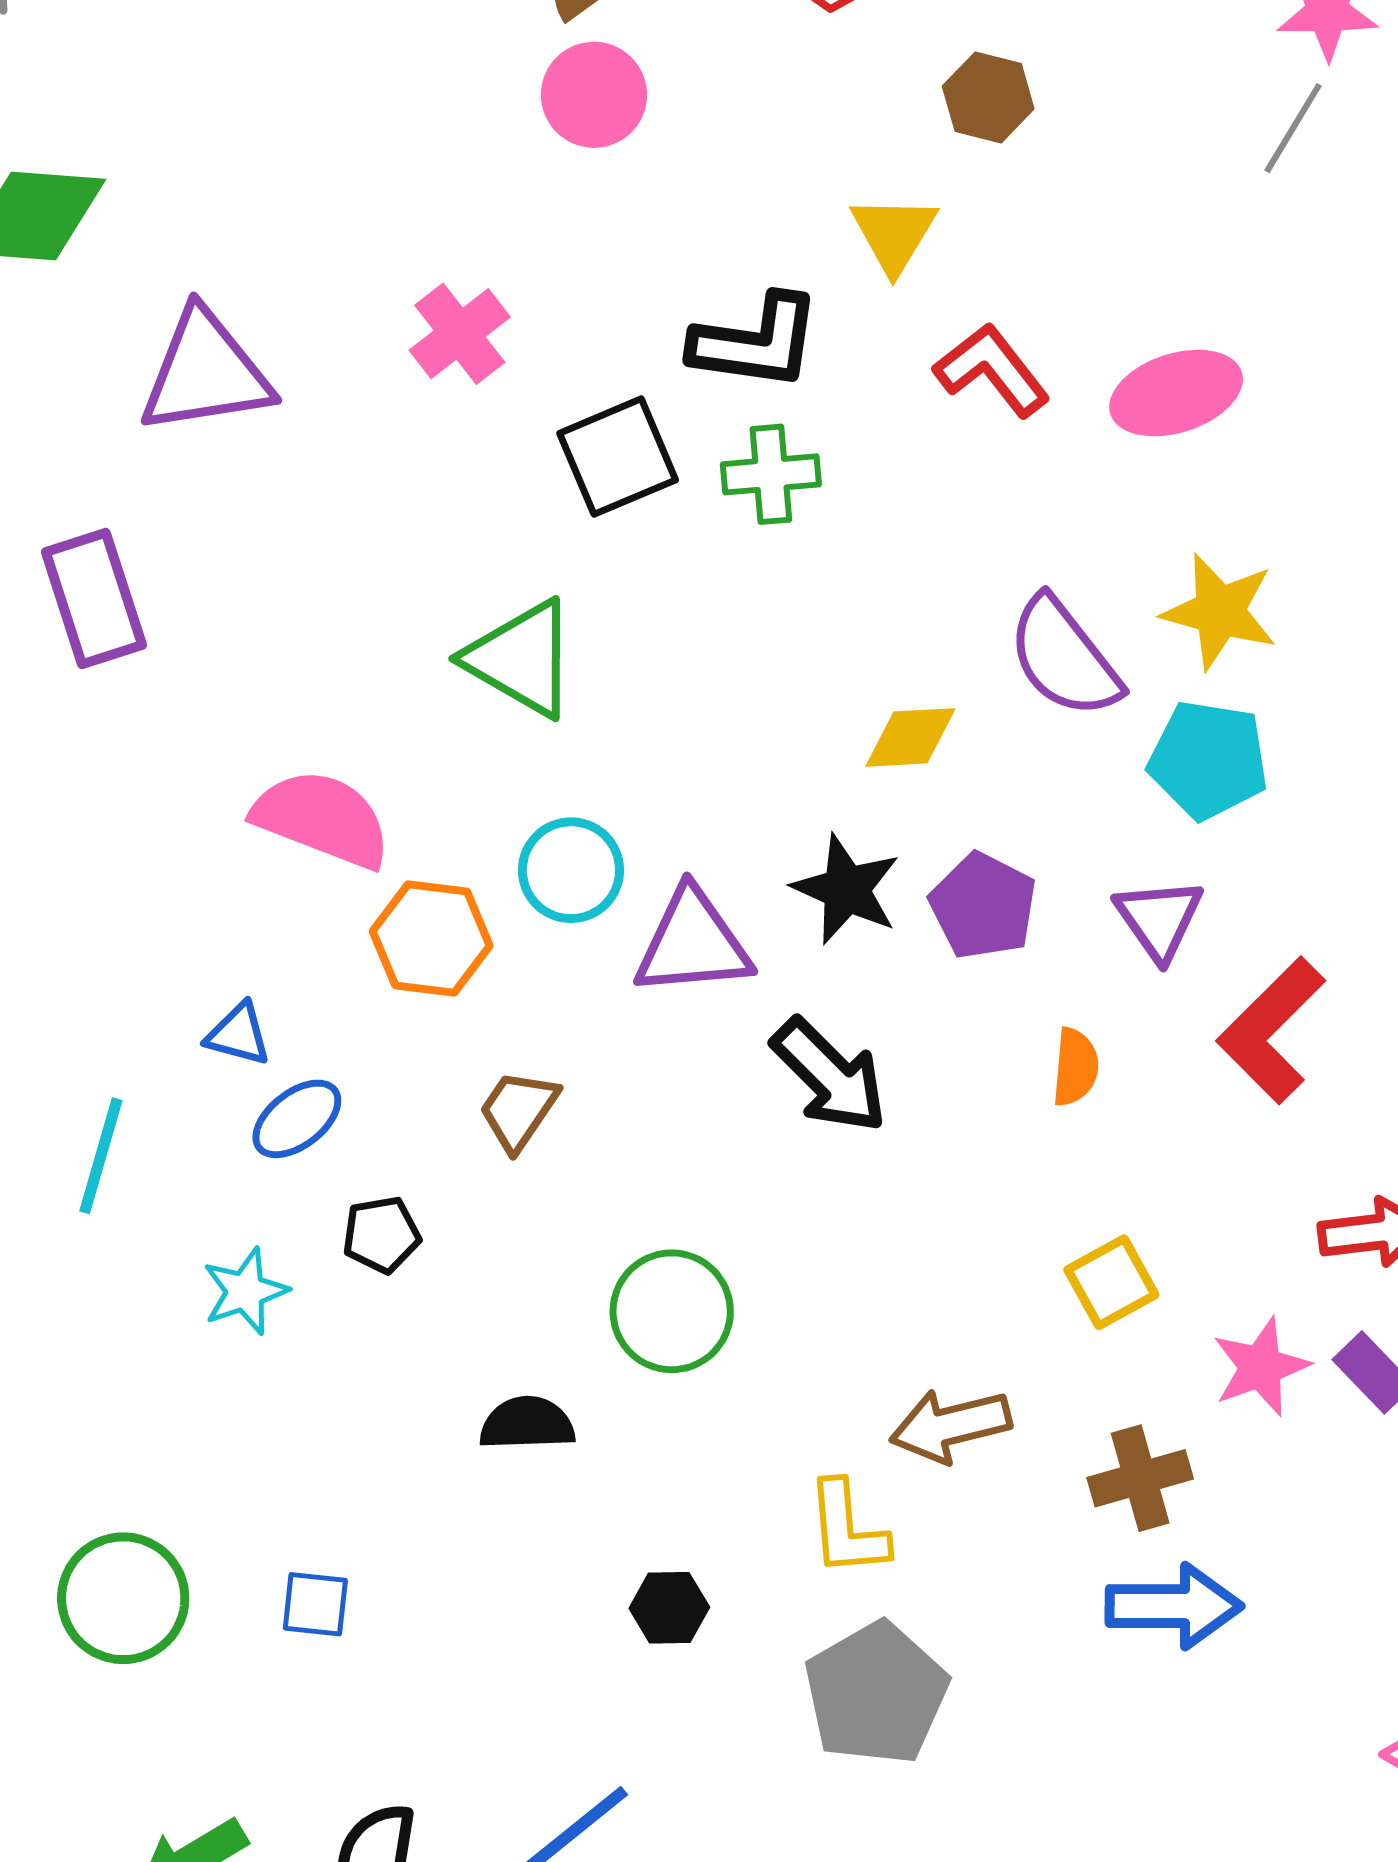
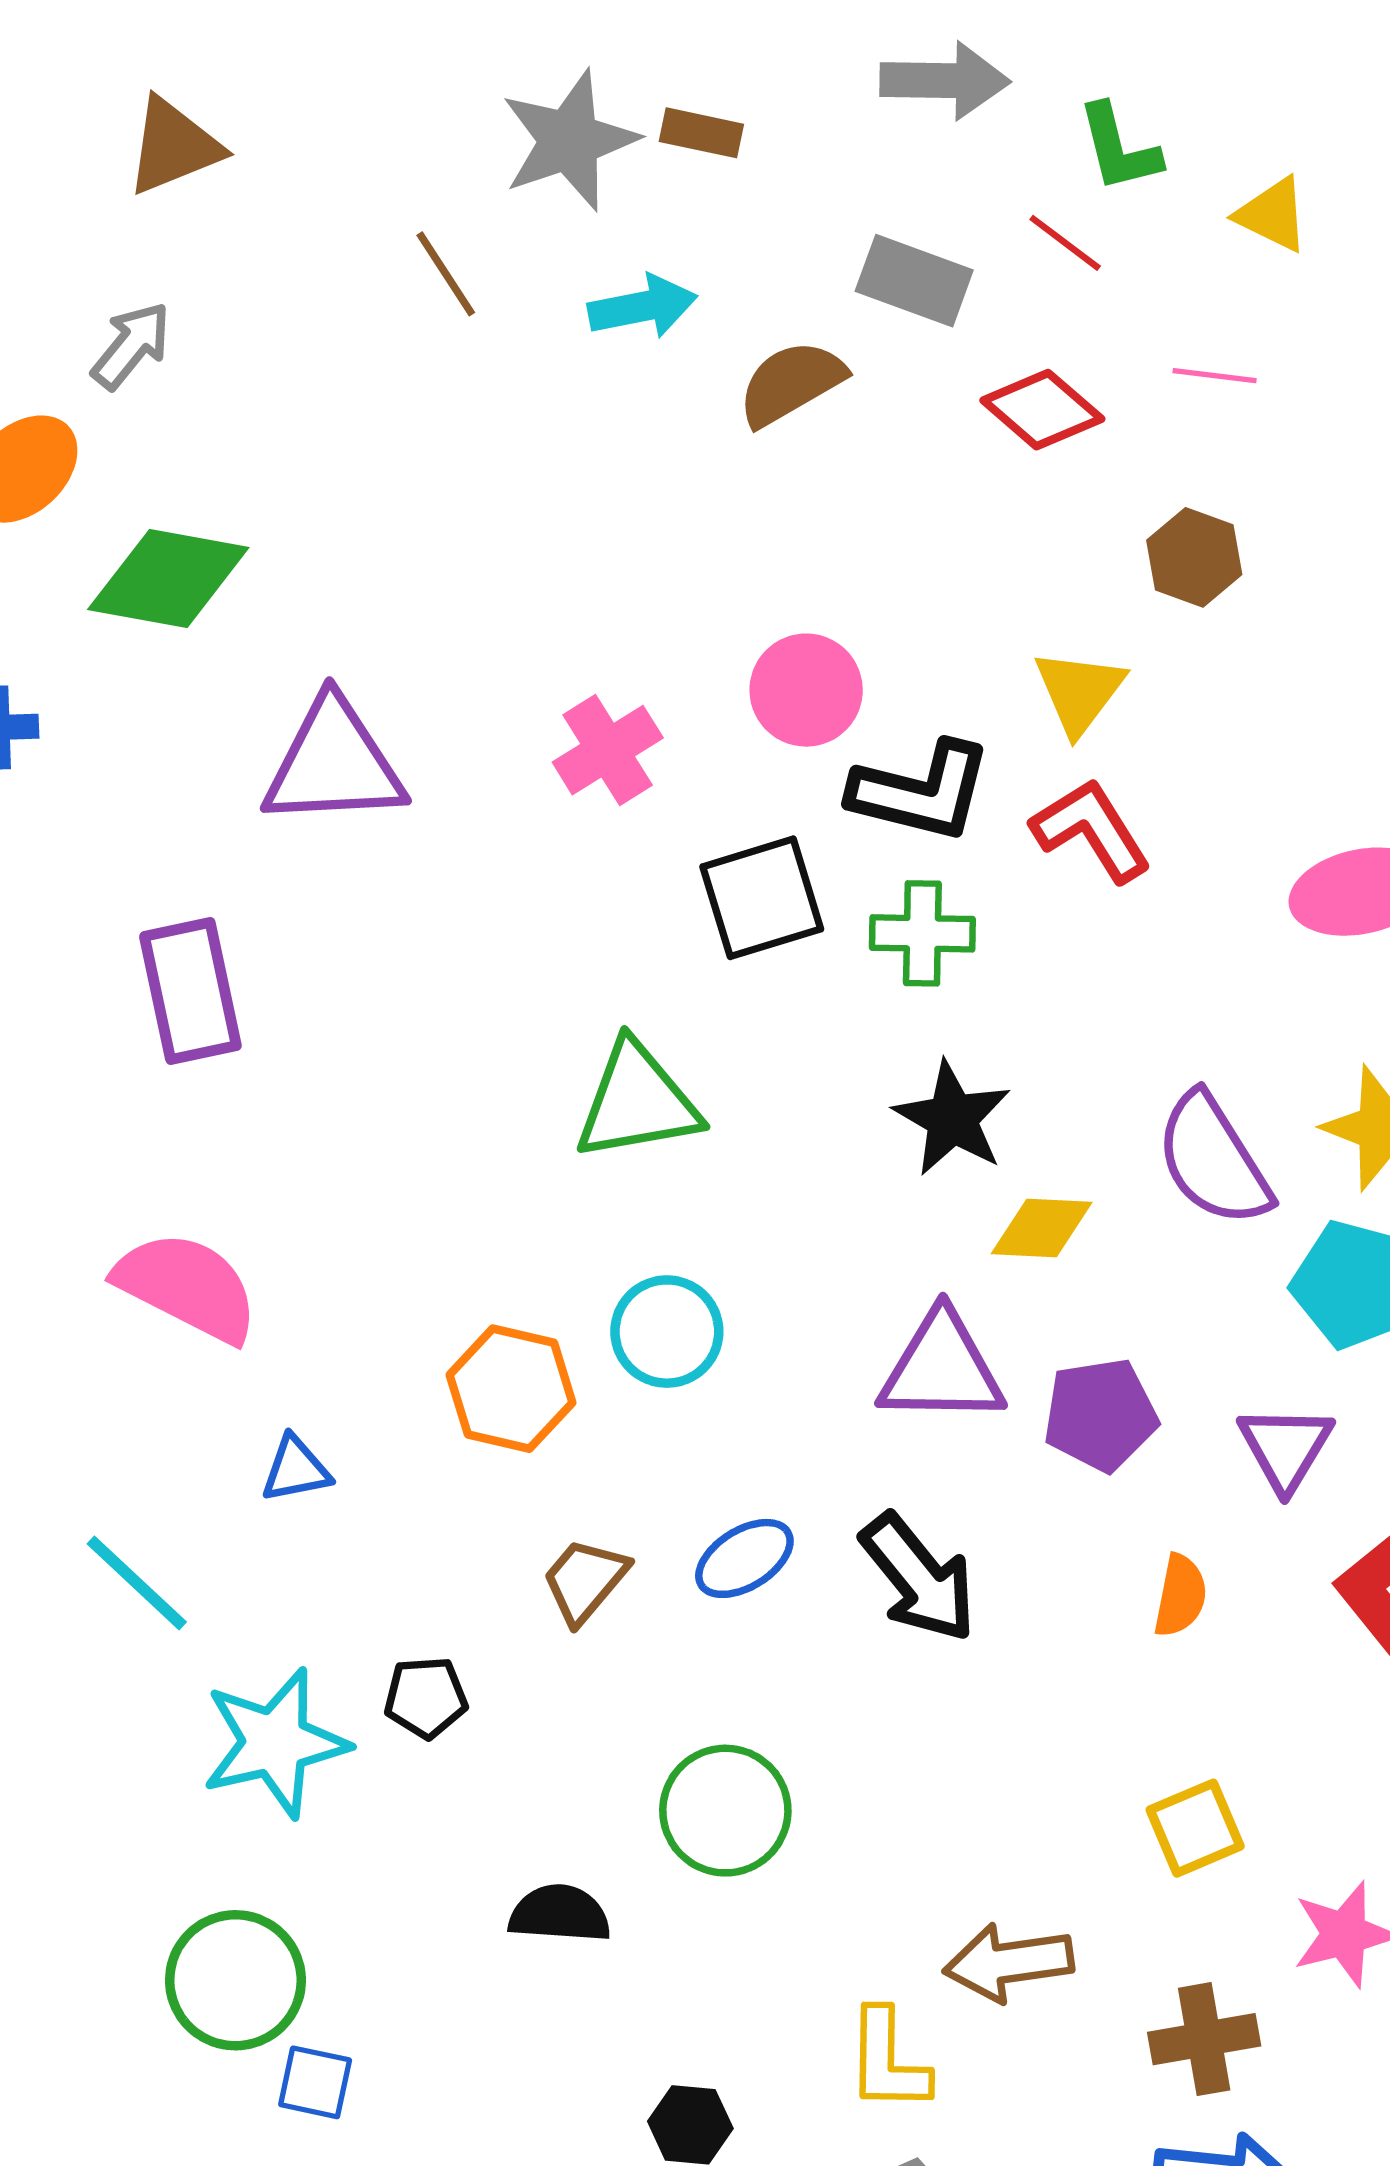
pink circle: (594, 95) -> (806, 690), moved
red L-shape: (992, 370) -> (1091, 830), moved
green triangle: (521, 659) -> (637, 1102), turned -46
pink semicircle: (322, 819) -> (187, 1287), moved
black star: (846, 889) -> (952, 1119), moved
purple pentagon: (983, 906) -> (1100, 1415), turned 30
purple triangle: (693, 943) -> (942, 1368), moved
blue triangle: (238, 1034) -> (296, 1469), turned -32
blue ellipse: (297, 1119) -> (744, 1558), moved
cyan line: (101, 1156) -> (137, 1583), turned -69
cyan star: (245, 1291) -> (275, 1743), size x1.6
green circle: (123, 1598) -> (235, 1980), moved

